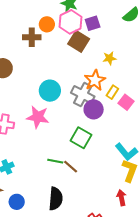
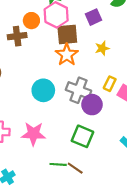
purple square: (93, 23) -> (94, 17), moved
brown square: (79, 41) -> (67, 34), turned -30
orange star: (95, 80) -> (67, 55), moved
pink star: (38, 117) -> (33, 134), moved

